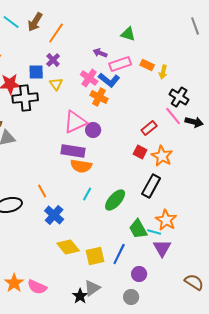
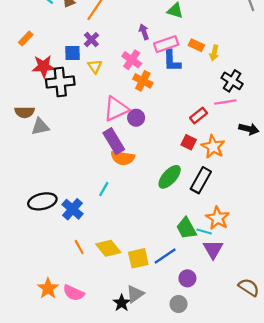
purple arrow: (100, 53) -> (144, 32), turned 48
blue L-shape: (109, 80) -> (172, 61), moved, turned 50
pink line: (173, 116) -> (225, 102), turned -60
black arrow: (194, 122) -> (249, 129), moved
purple rectangle: (73, 151) -> (114, 141), turned 50
orange line: (42, 191) -> (79, 247), moved
cyan line: (87, 194) -> (104, 189), moved
green ellipse: (115, 200) -> (170, 177), moved
blue cross: (54, 215) -> (73, 209), moved
blue line: (119, 254) -> (165, 256), turned 30

